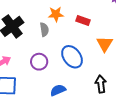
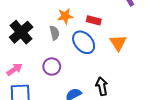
blue ellipse: (72, 57) -> (84, 42), moved
black arrow: (101, 84) -> (102, 86), moved

